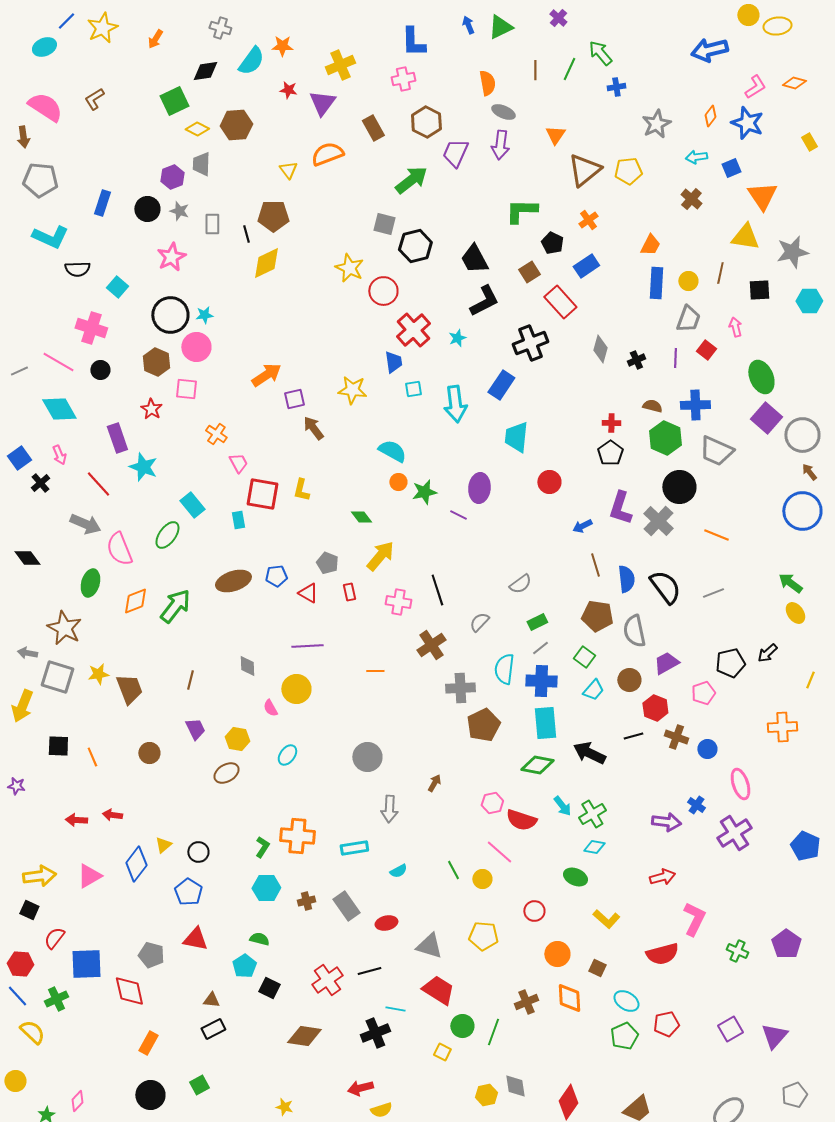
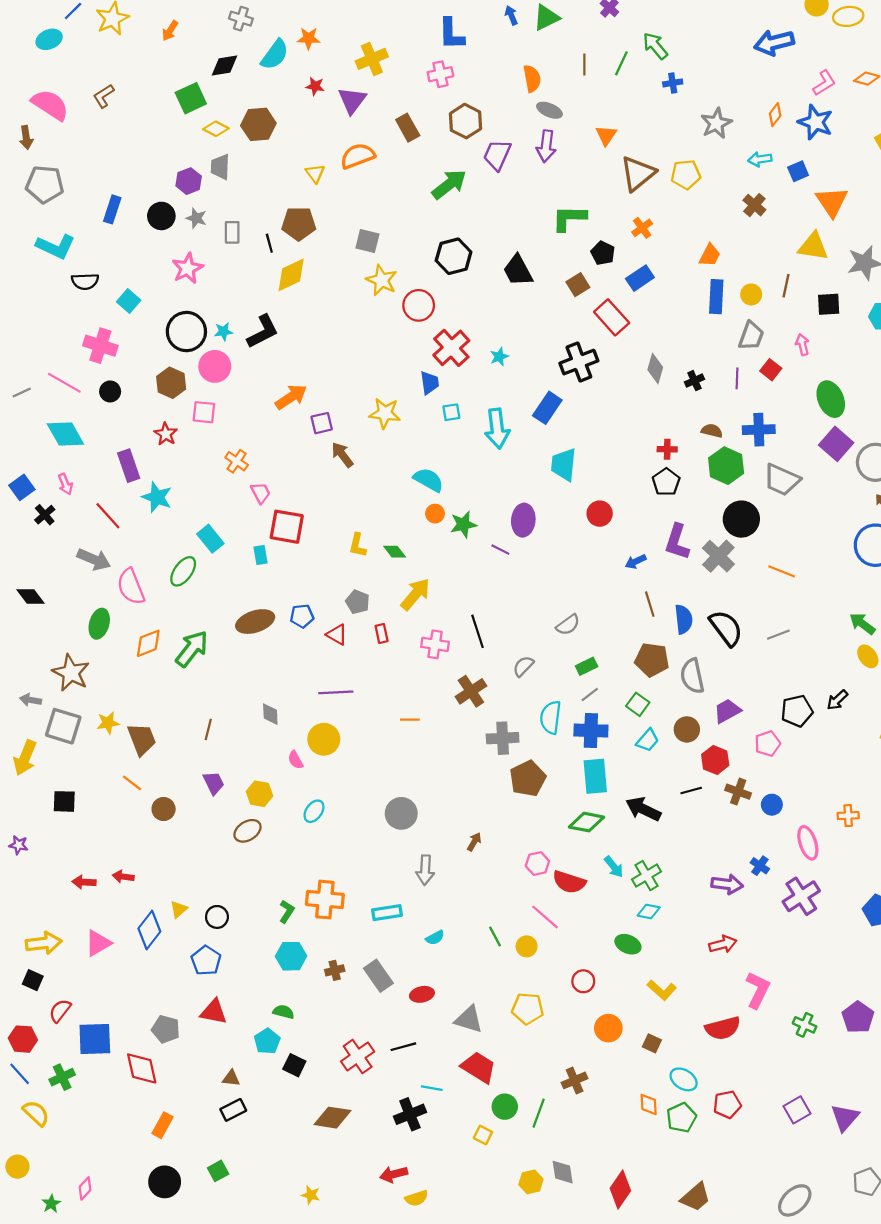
gray square: (384, 224) -> (367, 241), moved
black L-shape: (484, 301) -> (263, 332), moved
yellow L-shape: (301, 490) -> (358, 545), moved
orange cross: (782, 727) -> (848, 816), moved, size x0.7
orange line: (92, 757) -> (132, 783), moved, turned -30
orange diamond: (569, 998) -> (649, 1104), moved, size x0.7

